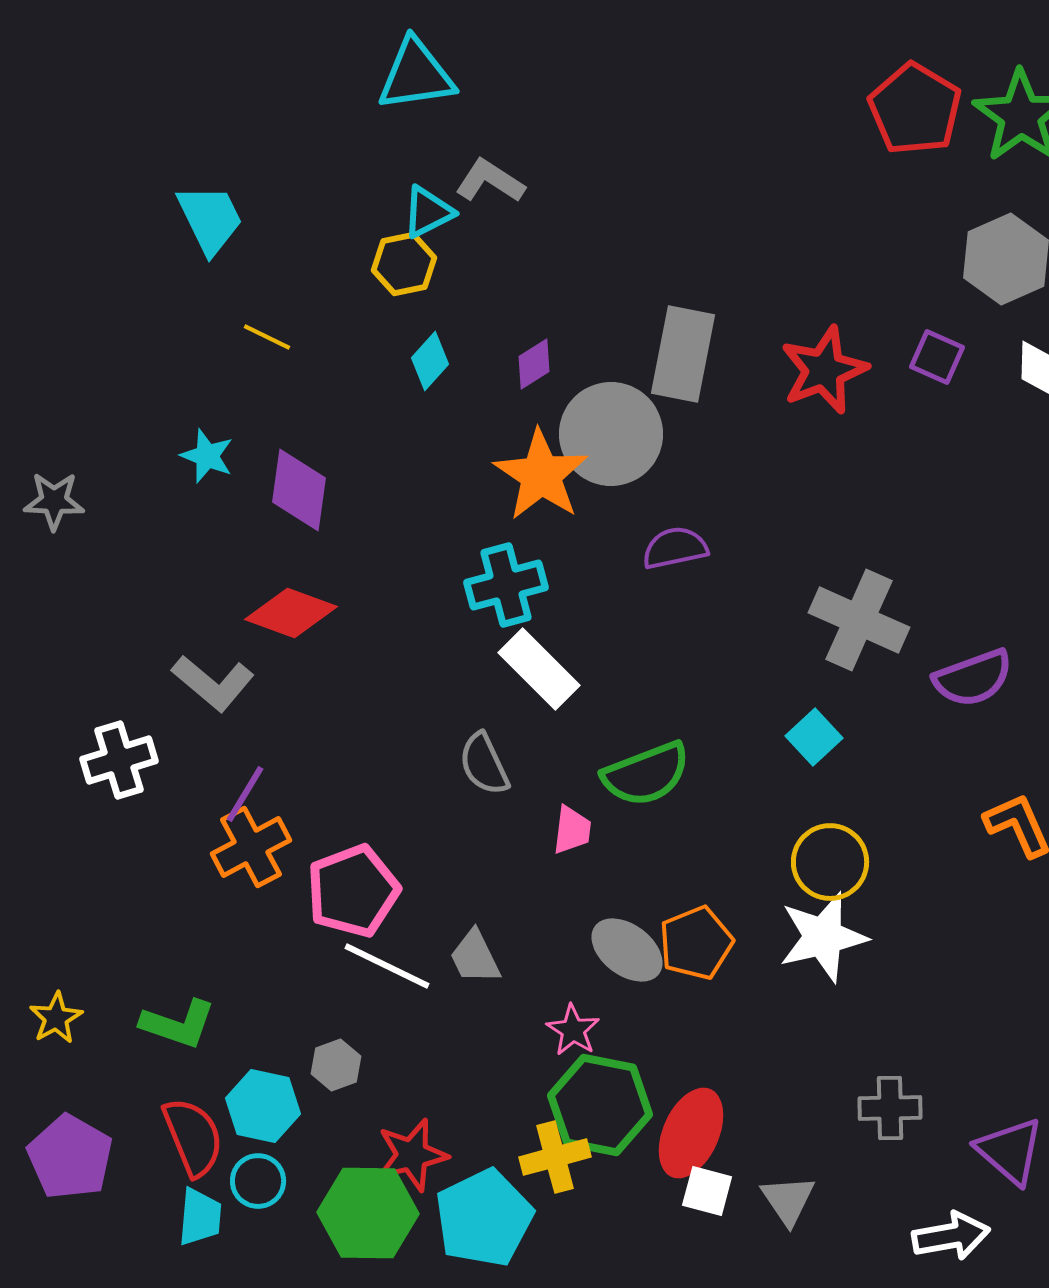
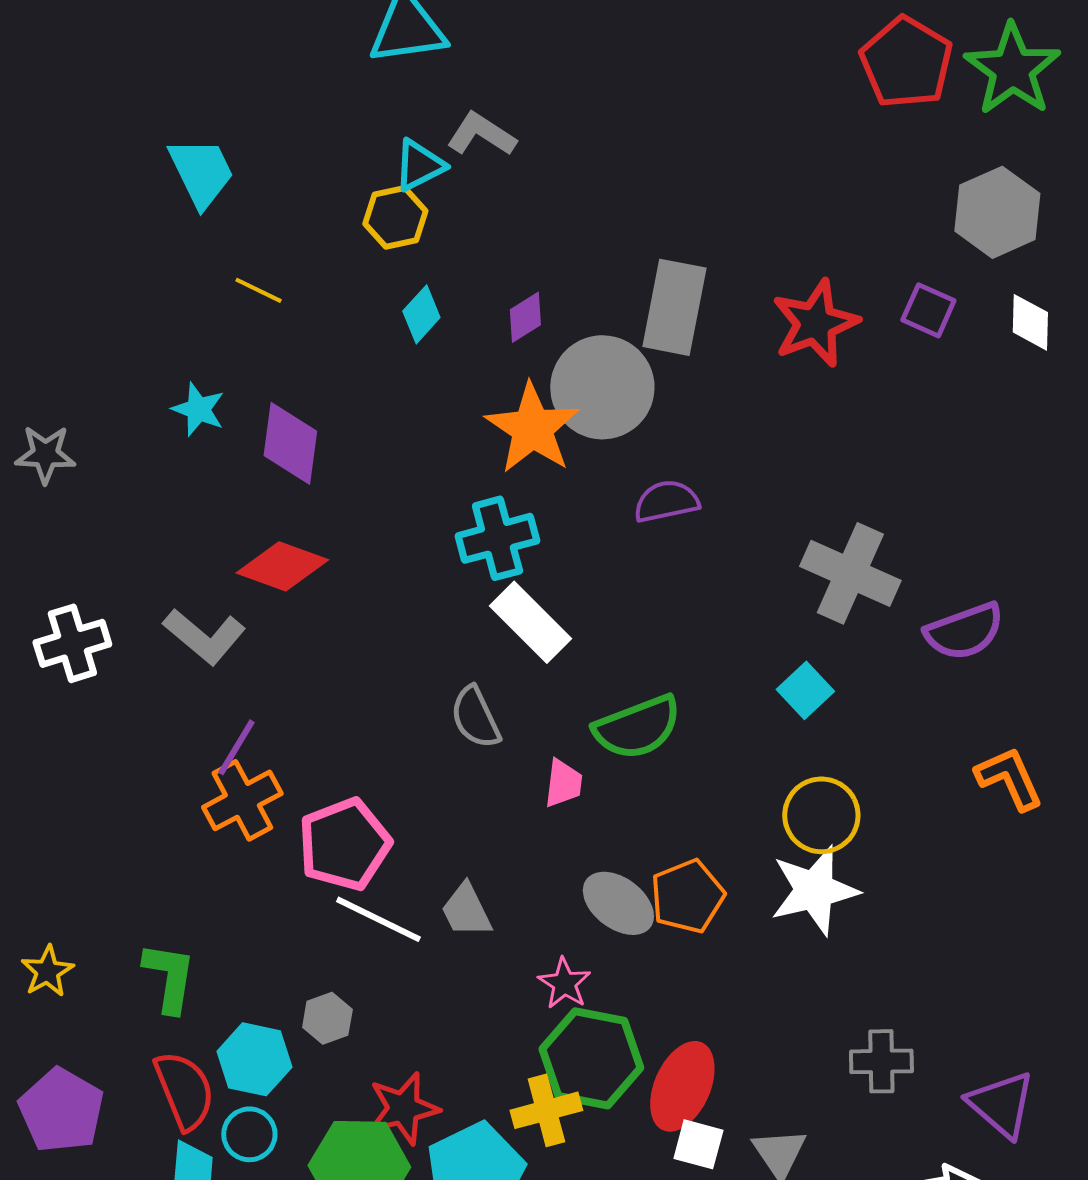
white cross: (119, 760) -> (72, 643), moved
green L-shape: (178, 1024) -> (169, 977), turned -100

